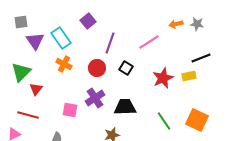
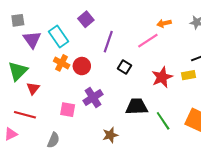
orange arrow: (176, 24) -> (164, 23), moved
red circle: (97, 68) -> (82, 66), moved
black trapezoid: (125, 107) -> (137, 107), moved

